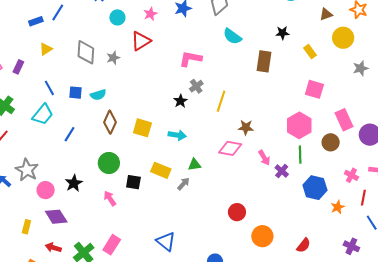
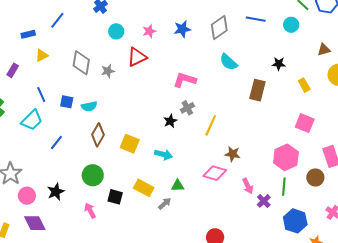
blue rectangle: (36, 21) -> (28, 34), moved

